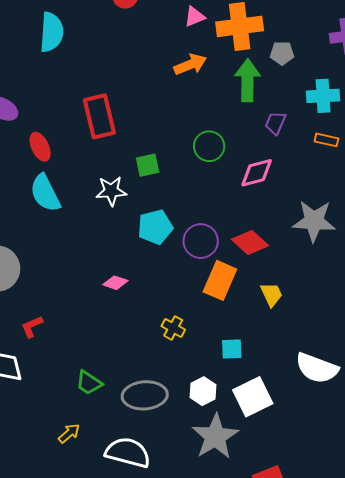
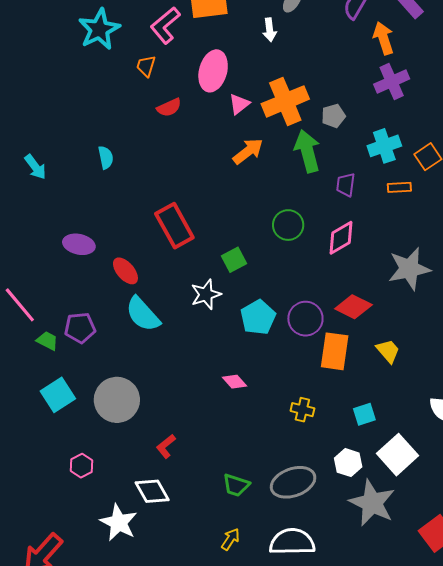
cyan semicircle: (52, 32) -> (106, 157), size x0.6
pink diamond: (115, 283) -> (235, 382), turned 45

